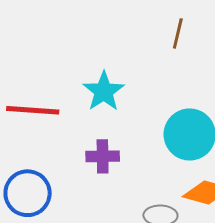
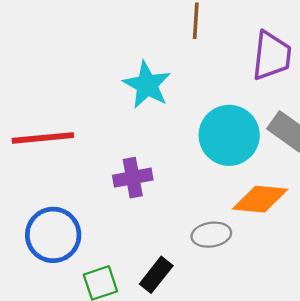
cyan star: (104, 91) -> (147, 85), moved

